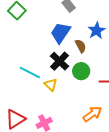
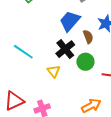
cyan line: (30, 72) -> (23, 52), moved

